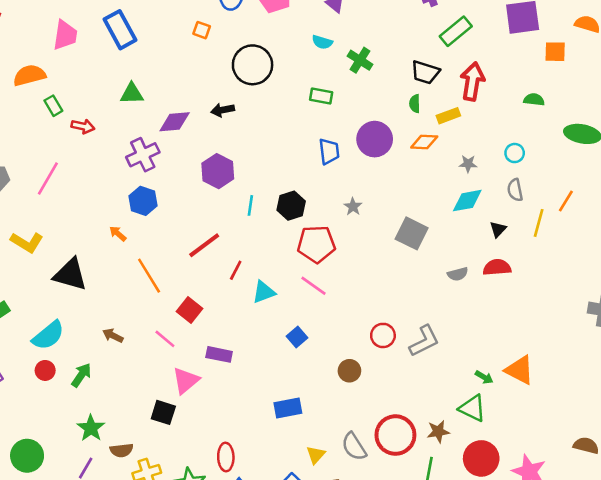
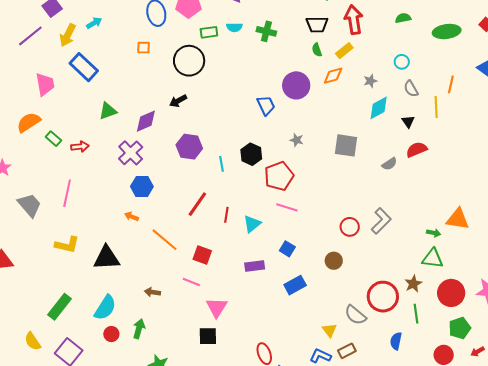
green rectangle: (321, 96) -> (209, 32), moved
purple rectangle: (219, 354) -> (255, 266), moved
blue rectangle: (288, 408) -> (295, 285), moved

